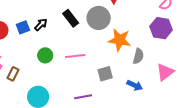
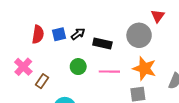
black rectangle: (71, 18) -> (102, 43), moved, turned -48
orange star: (120, 40) -> (144, 68), moved

